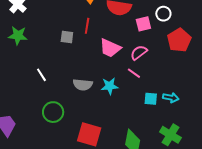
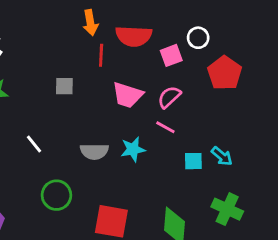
red line: (87, 26) -> (101, 55), moved
cyan arrow: (171, 98) -> (222, 156), turned 35

